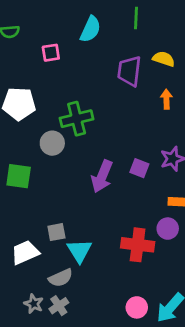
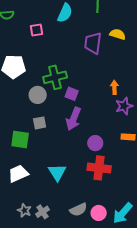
orange arrow: (166, 99) -> (114, 87), moved
purple square: (139, 168) -> (72, 94), moved
green square: (19, 176) -> (20, 140), moved
purple circle: (168, 229) -> (95, 143), moved
gray square: (56, 232) -> (40, 123), moved
gray semicircle: (61, 278) -> (78, 210), moved

